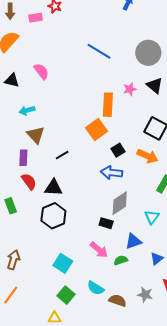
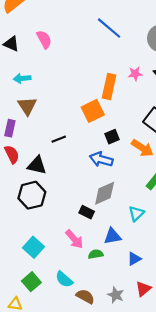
black line: (62, 155) -> (59, 139), moved

